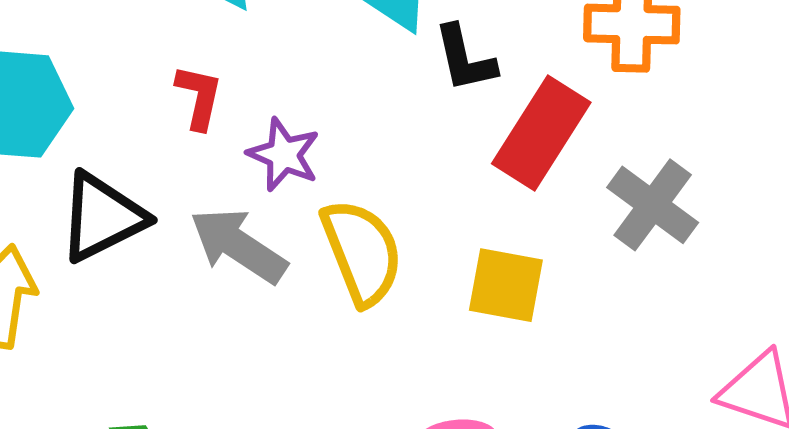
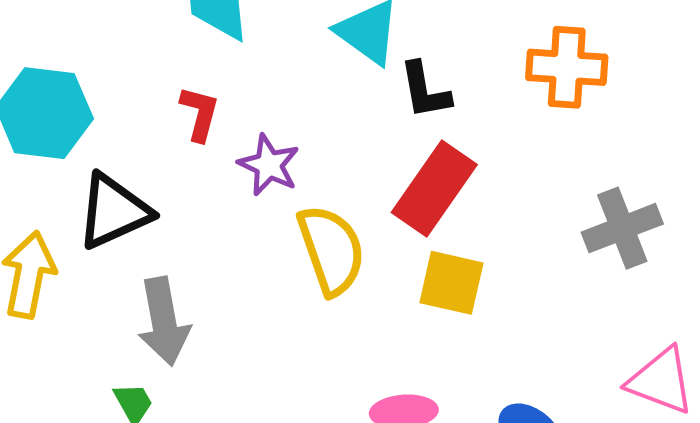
red rectangle: (541, 133) -> (434, 189), moved
gray cross: (653, 205) -> (622, 228), moved, turned 30
gray arrow: (238, 246) -> (164, 321), moved, turned -136

